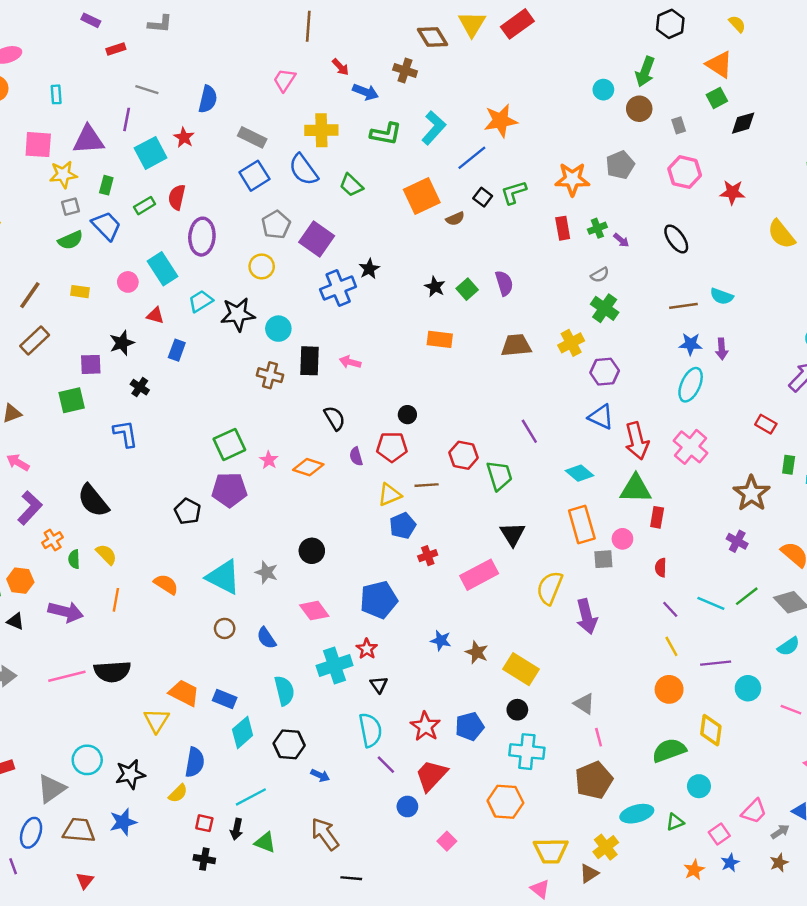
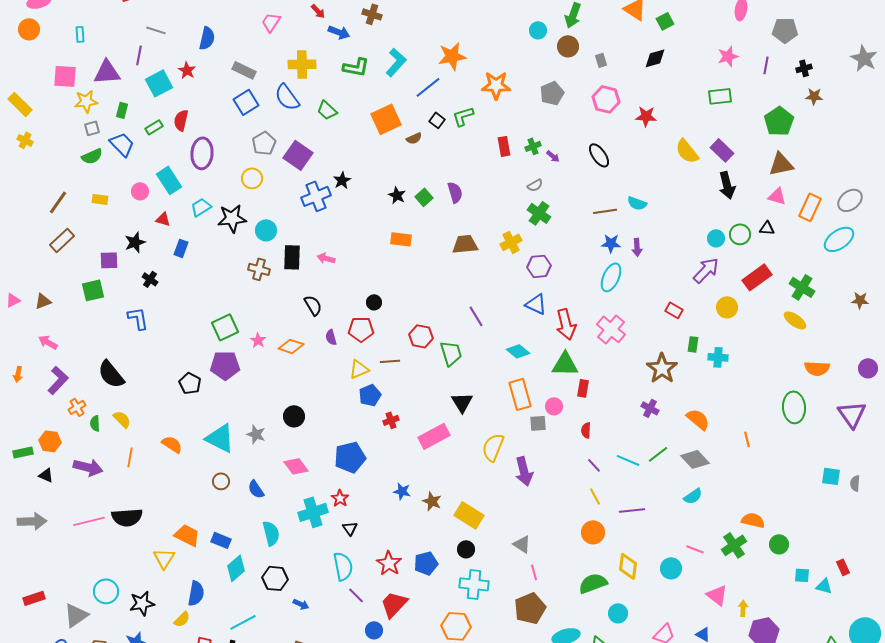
green square: (717, 98) -> (665, 21), moved
orange star: (572, 179) -> (496, 85), moved
cyan circle: (748, 688) -> (671, 568), moved

